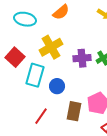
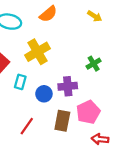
purple cross: (82, 58) -> (68, 86), moved
cyan rectangle: (35, 75) -> (20, 82), size x0.6

